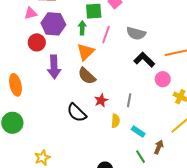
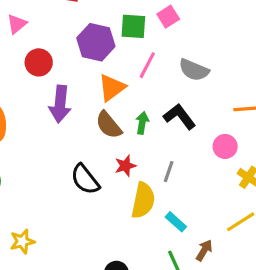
pink triangle: (31, 13) -> (17, 24), moved, turned -32
purple hexagon: (53, 24) -> (96, 42), moved
green arrow: (82, 28) -> (142, 123), moved
black L-shape: (144, 60) -> (180, 117), moved
yellow semicircle: (115, 121) -> (143, 200), size x1.6

